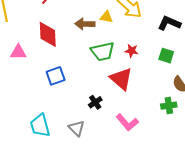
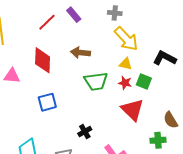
yellow triangle: (106, 17) -> (126, 64), moved
green square: (166, 56) -> (144, 81), moved
red triangle: (121, 79) -> (132, 110), moved

